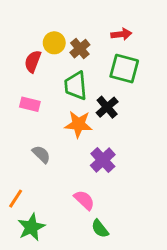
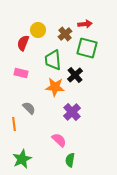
brown cross: (80, 49) -> (65, 34), moved
orange line: (16, 199) -> (14, 124), moved, turned -40
green semicircle: (100, 229) -> (70, 160), turned 48

